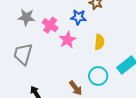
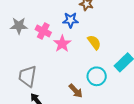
yellow semicircle: (99, 42) -> (94, 42), turned -35
gray trapezoid: (23, 54) -> (27, 76), moved

